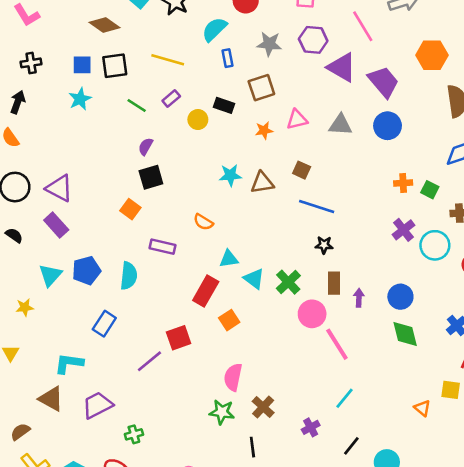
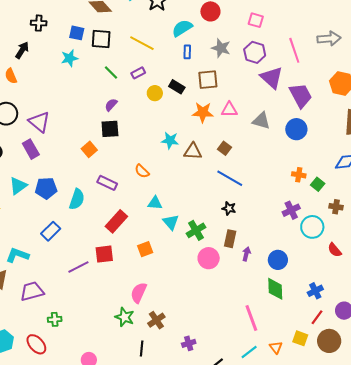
orange star: (264, 130) -> (203, 112), size x1.5
red rectangle: (206, 291) -> (116, 221), moved
pink line: (337, 344) -> (251, 318), moved
cyan line: (345, 398) -> (249, 352), moved

